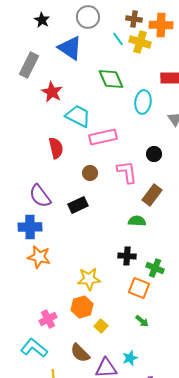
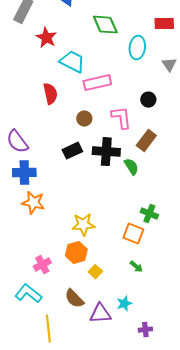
purple semicircle: (40, 196) -> (17, 142), moved
green semicircle: (137, 221) -> (131, 167), turned 54
black cross: (127, 256) -> (106, 152), moved, size x1.5

